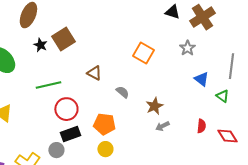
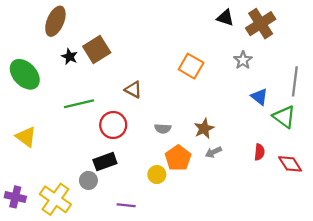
gray semicircle: (122, 92) -> (163, 129), moved, turned 144
green triangle: (222, 96) -> (284, 117), size x1.5
red circle: (66, 109) -> (113, 125), moved
orange pentagon: (104, 124) -> (178, 158), moved, turned 30
yellow circle: (105, 149) -> (157, 175), moved

